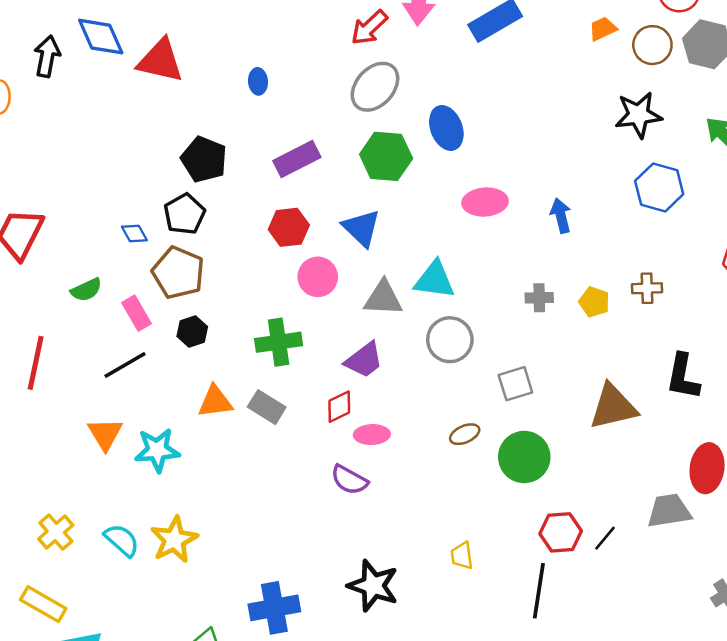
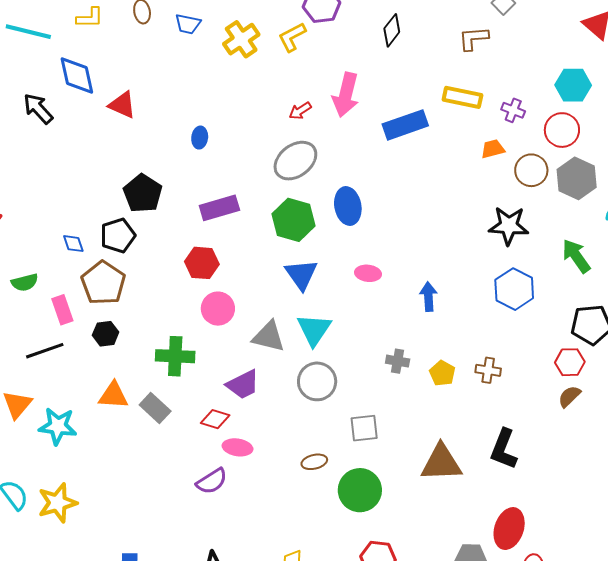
red arrow: (369, 28) -> (300, 111), size x0.7
black arrow: (47, 56) -> (38, 109), moved, turned -64
red triangle: (160, 61) -> (122, 105), size x0.7
pink ellipse: (485, 202) -> (368, 273), size x0.7
blue triangle: (361, 228) -> (301, 274), moved
cyan triangle: (435, 280) -> (314, 330), turned 45
red diamond: (339, 407) -> (215, 419), turned 32
purple semicircle: (349, 480) -> (212, 481), turned -72

